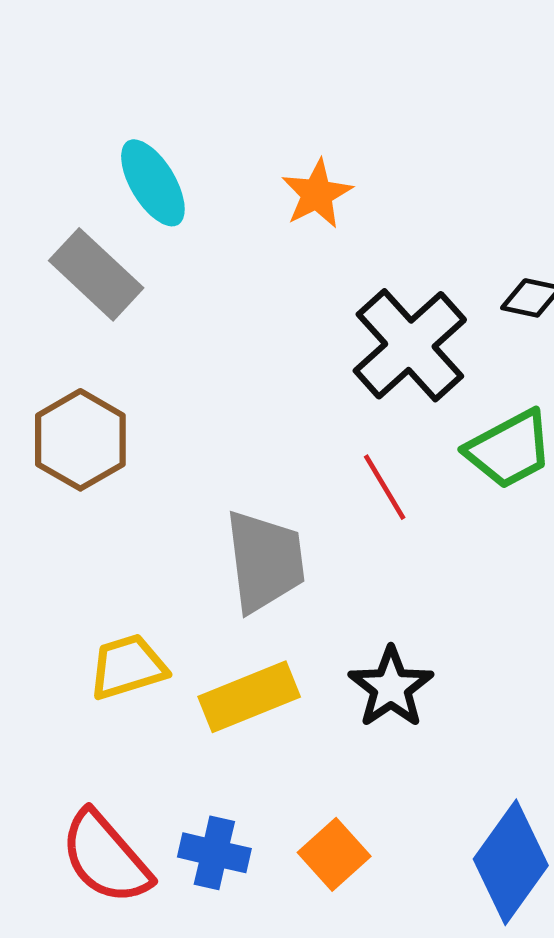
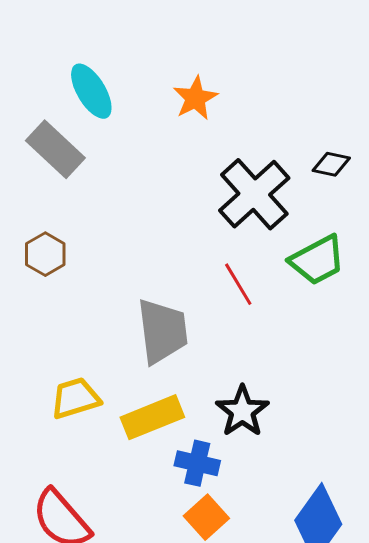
brown hexagon: (80, 440) -> (45, 254), size x0.7
blue cross: (214, 853) -> (197, 463), moved

